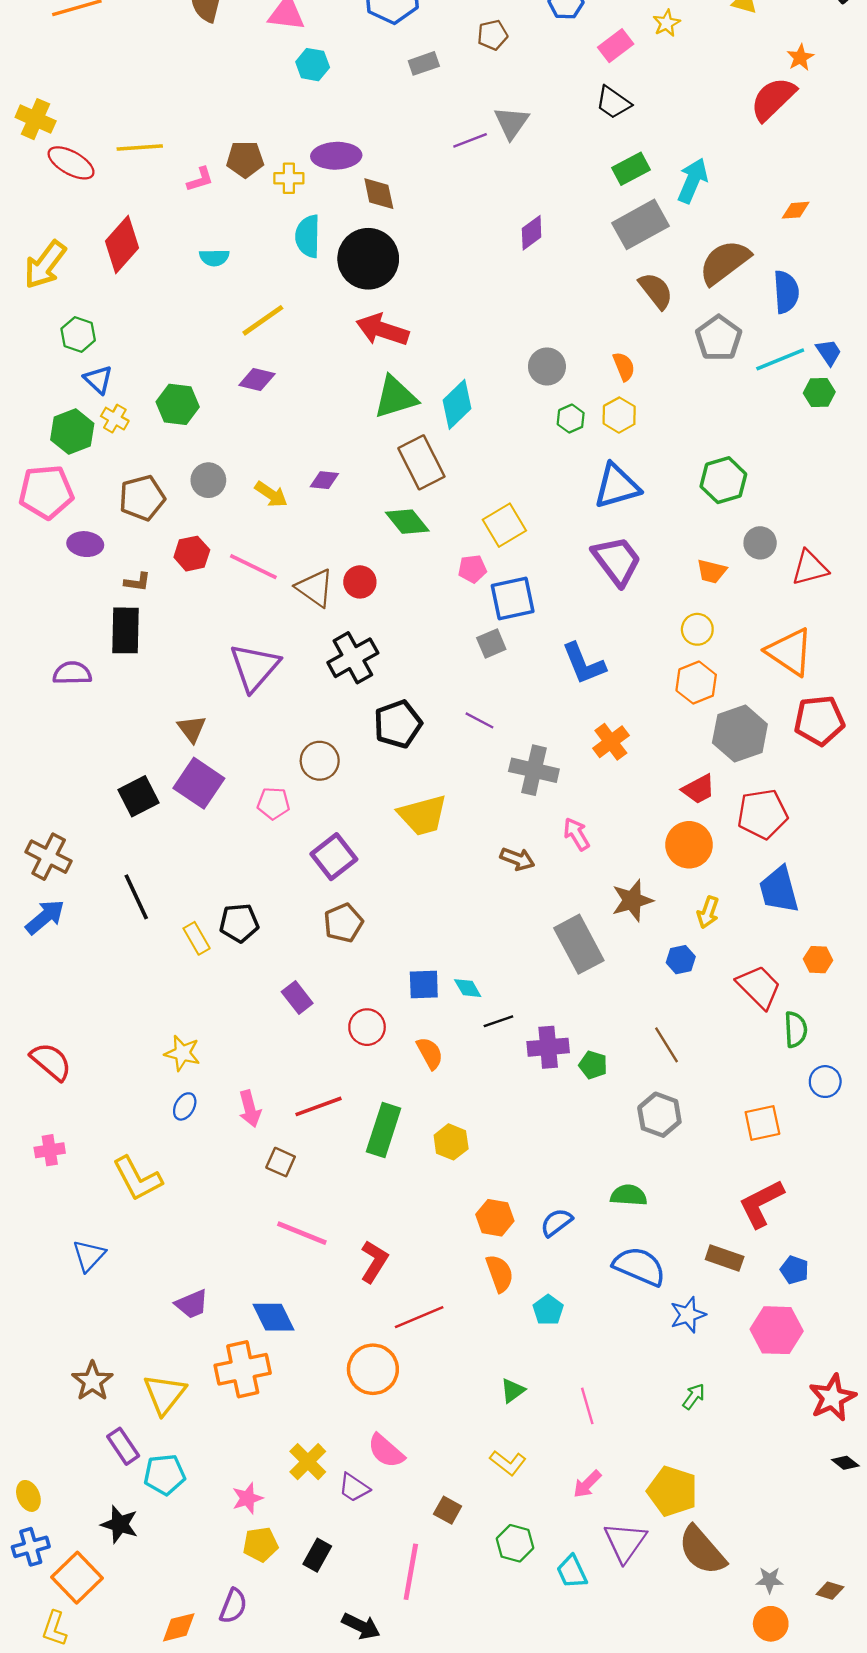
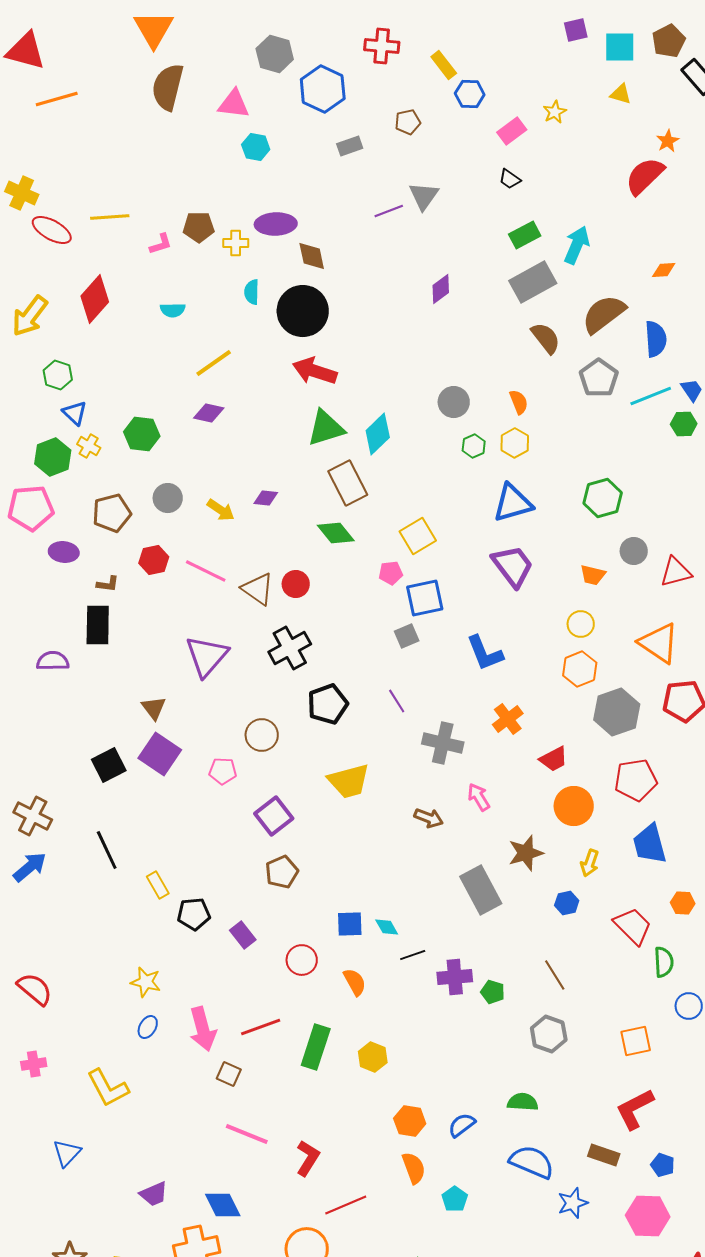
black trapezoid: (613, 102) -> (510, 179), size x0.7
cyan semicircle: (308, 236) -> (252, 292), size x0.7
purple line: (479, 720) -> (397, 701), turned 30
red trapezoid: (699, 789) -> (554, 759), moved
black pentagon: (239, 923) -> (194, 914), moved
pink arrow: (250, 1109) -> (203, 1029), size x1.4

